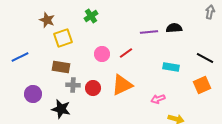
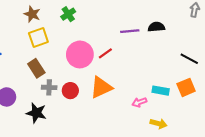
brown star: (47, 20) -> (32, 14), moved
pink circle: (102, 54) -> (80, 54), size x1.6
brown rectangle: (61, 67) -> (36, 68), turned 48
cyan rectangle: (171, 67) -> (161, 91), moved

